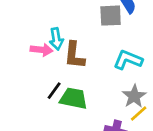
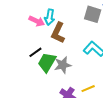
gray star: (134, 96) -> (63, 65), moved
green trapezoid: (74, 98) -> (47, 62), turned -90

